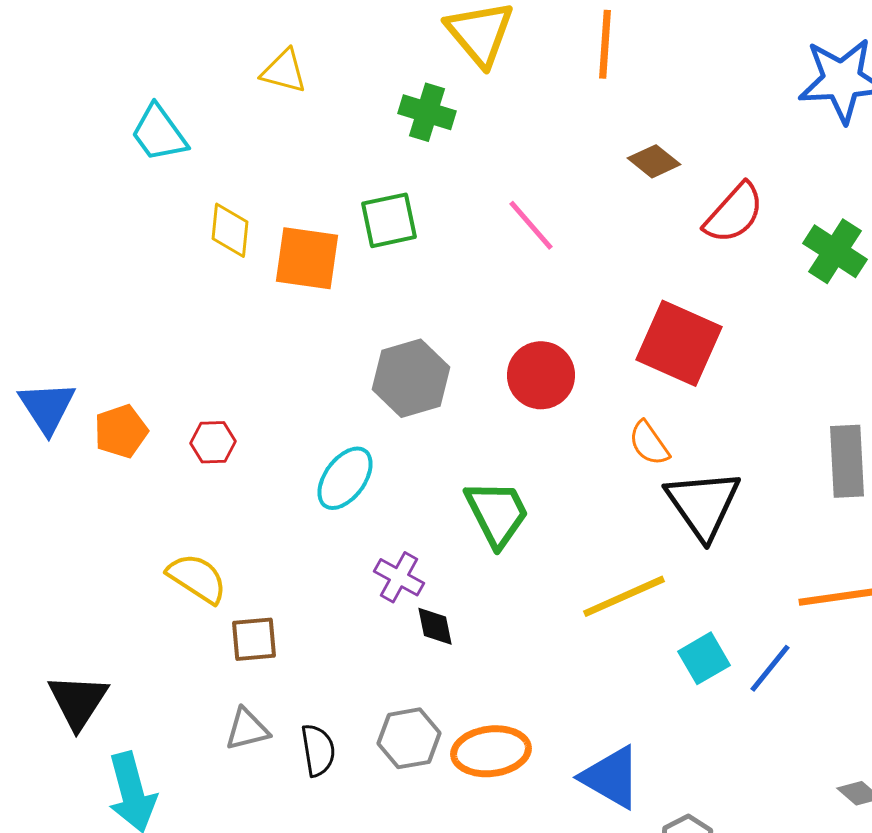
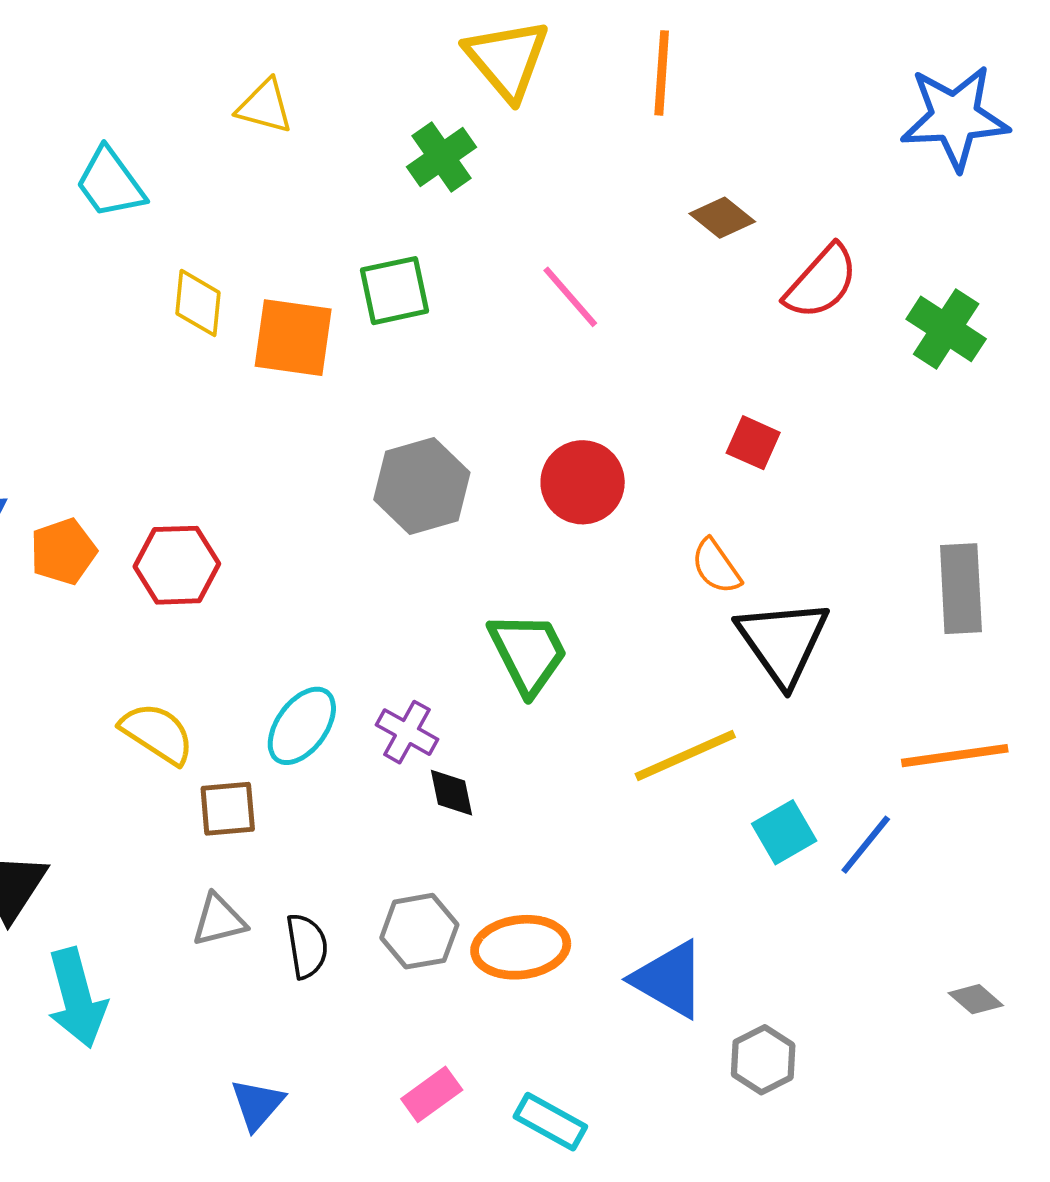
green cross: (427, 112) -> (442, 157), turned 38
red square: (679, 343) -> (753, 443), size x0.5
red hexagon: (213, 442) -> (177, 565), size x1.5
cyan ellipse: (345, 478) -> (302, 726), moved

